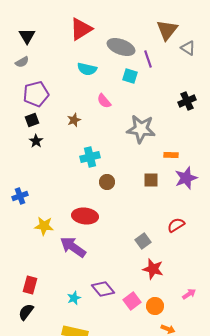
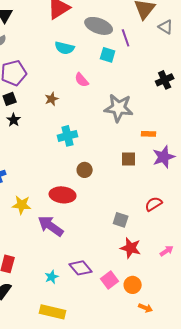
brown circle: (107, 182) -> (85, 170), moved
gray square: (143, 241) -> (121, 220), turned -35
pink arrow: (189, 294) -> (167, 251), moved

